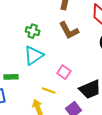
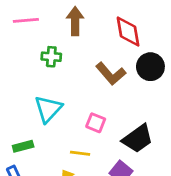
brown L-shape: (69, 30) -> (111, 74), moved
green cross: (33, 31) -> (51, 57), moved

